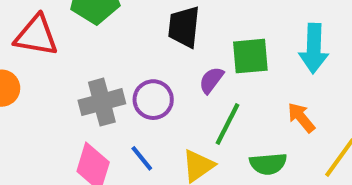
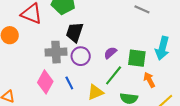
black trapezoid: (184, 27) -> (75, 32), moved
green square: (250, 56) -> (137, 58), moved

